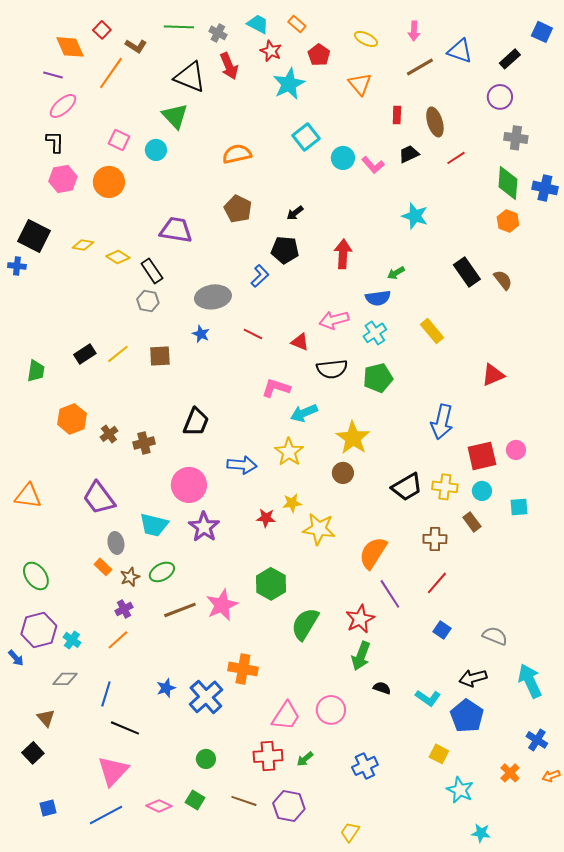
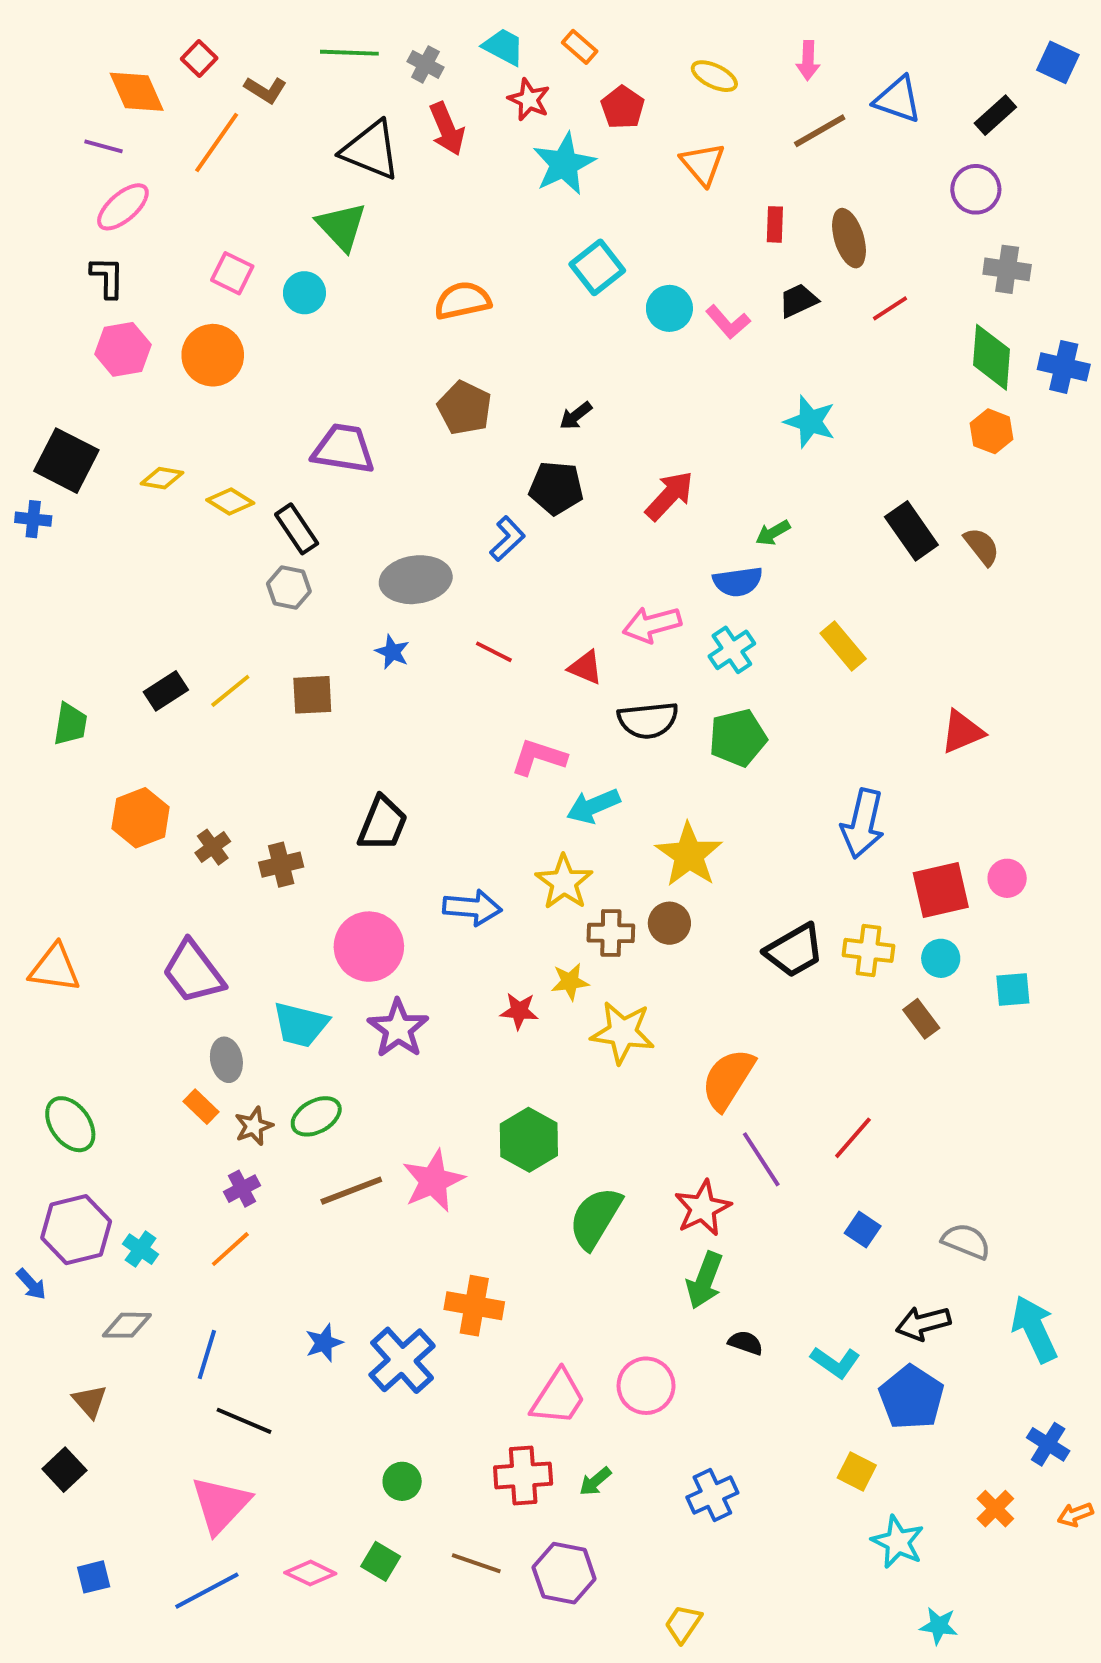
red arrow: (343, 254) -> (669, 496), turned 40
brown cross: (435, 539) -> (611, 933), moved

